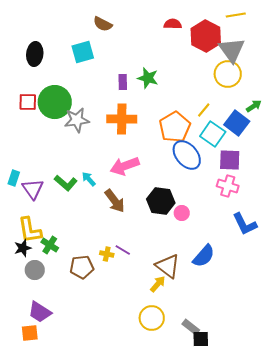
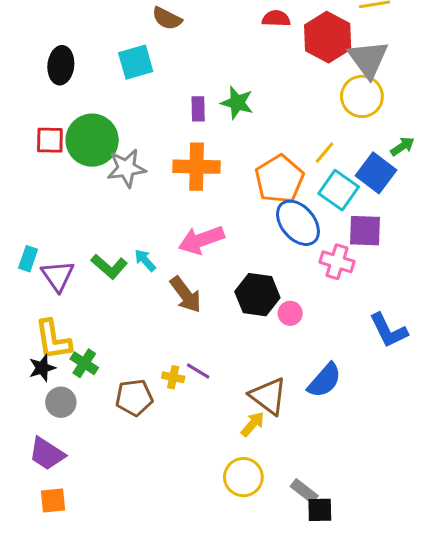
pink cross: (228, 186) -> (337, 262), moved
purple trapezoid: (40, 312) -> (47, 454), moved

